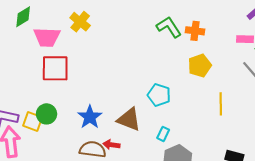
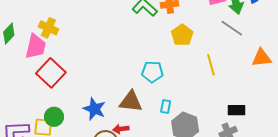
yellow cross: (80, 22) -> (48, 28), moved
pink trapezoid: (47, 37) -> (36, 46), turned -64
red square: (55, 68) -> (51, 73), turned -32

